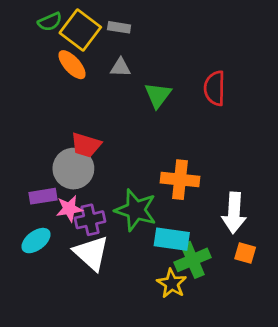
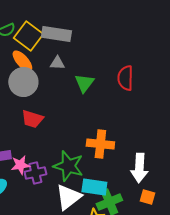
gray rectangle: (119, 27) -> (56, 34), size x1.8
gray circle: (73, 169) -> (23, 82), moved
white triangle: (91, 253) -> (68, 197), moved, turned 40

